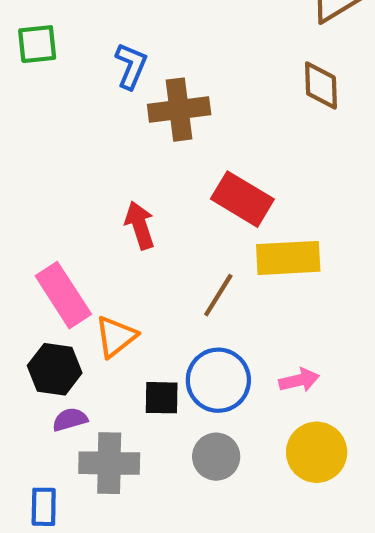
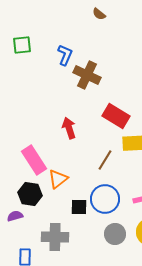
brown cross: (179, 110) -> (87, 75), turned 32
purple semicircle: (70, 419) -> (15, 216), moved
gray circle: (216, 457) -> (115, 234), moved

